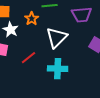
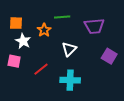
white triangle: (57, 38) -> (69, 49), size x0.7

